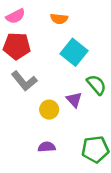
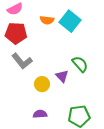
orange semicircle: (59, 19) -> (47, 20), moved
cyan square: (74, 52) -> (70, 21), moved

